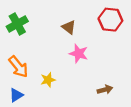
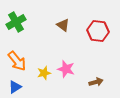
red hexagon: (110, 20) -> (98, 31), moved
pink star: (79, 54) -> (66, 69), moved

